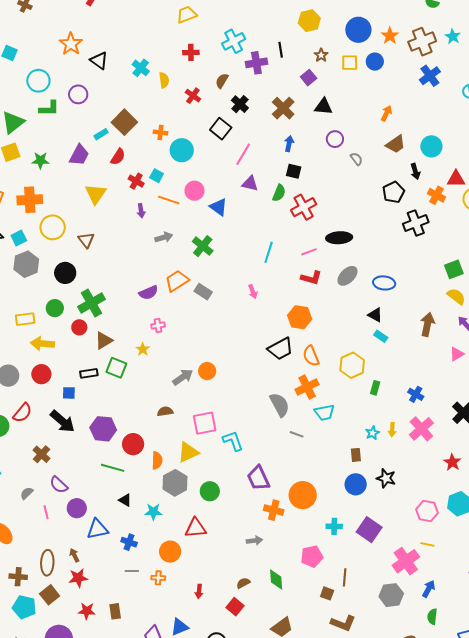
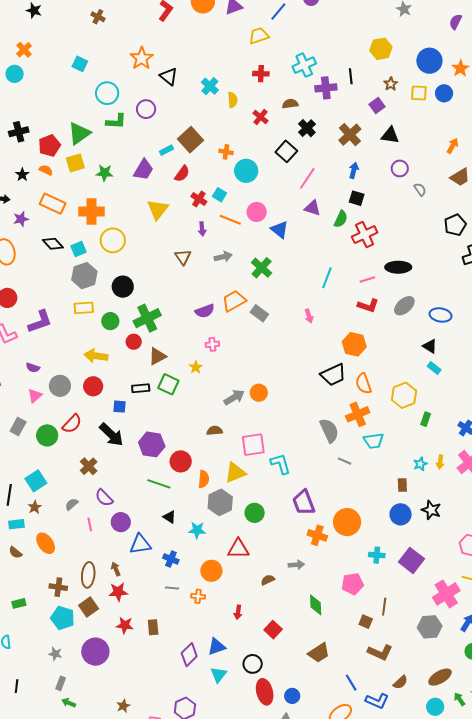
brown semicircle: (222, 81) -> (290, 104), turned 49
brown triangle: (86, 240) -> (183, 257), moved
yellow rectangle: (25, 319) -> (84, 308), moved
brown semicircle: (243, 583) -> (268, 580), moved

